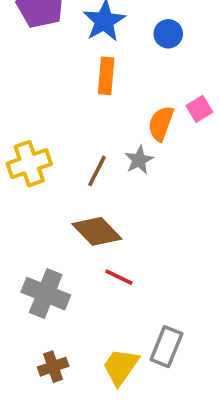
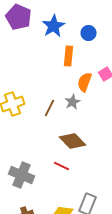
orange rectangle: (106, 76) -> (68, 56), moved
brown diamond: (97, 231) -> (72, 141), moved

